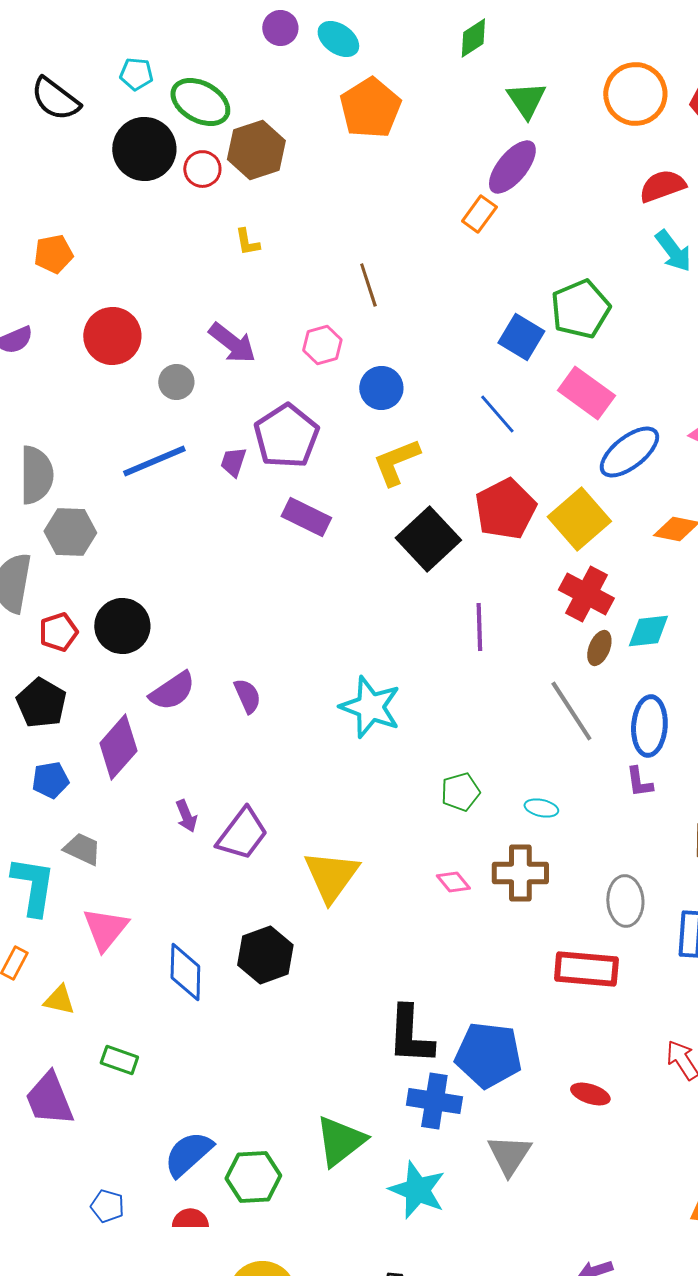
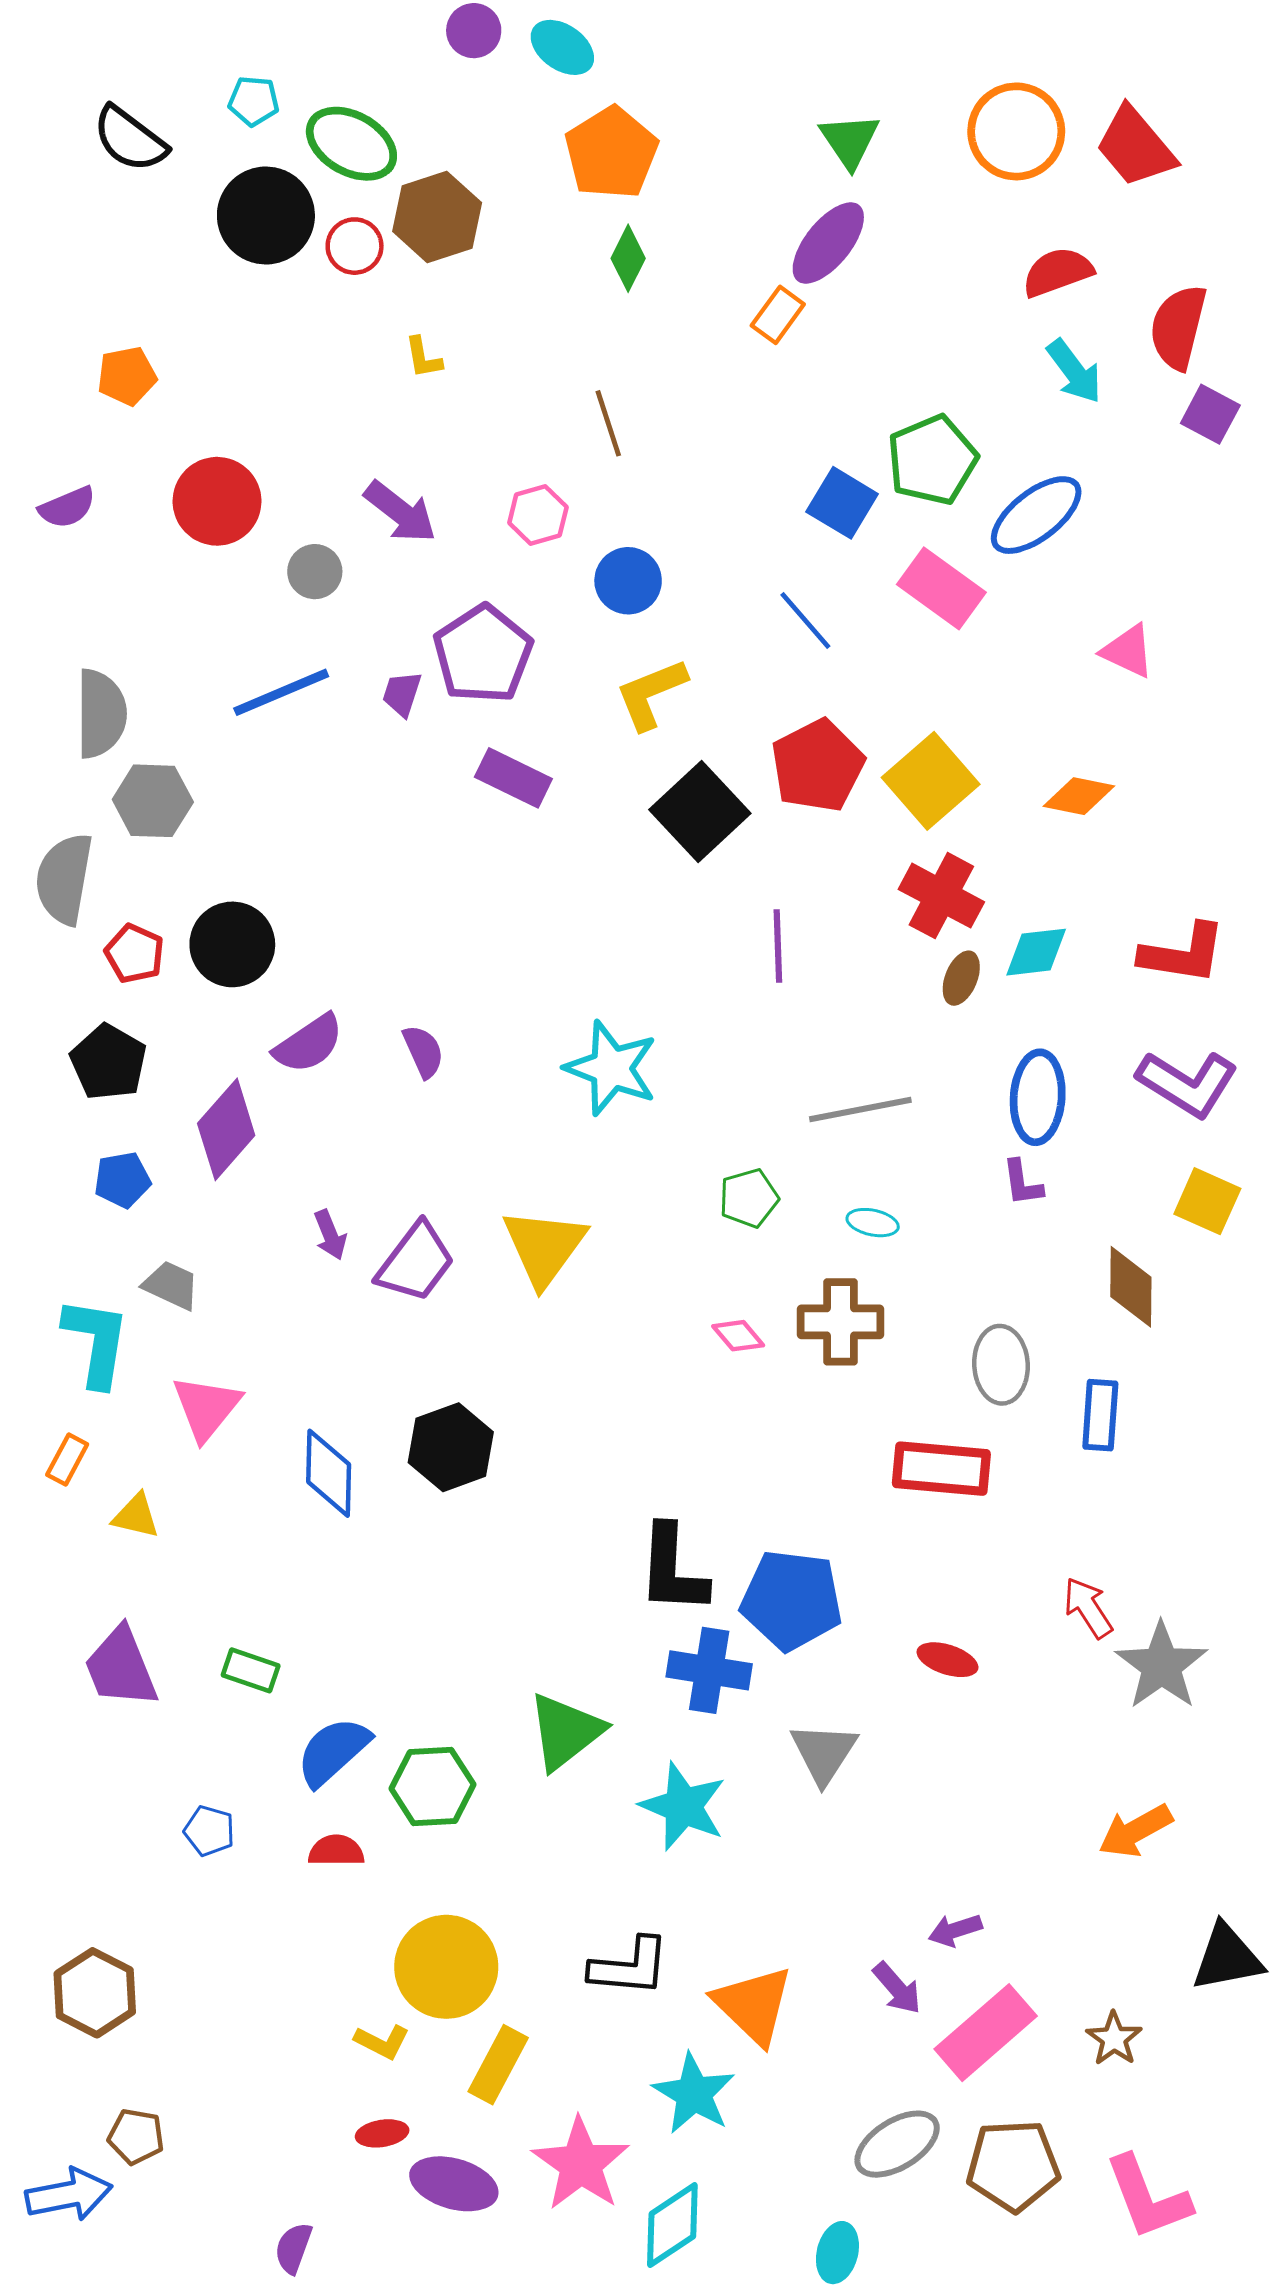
green diamond: (473, 38) -> (628, 258), moved, turned -30
blue ellipse: (629, 452) -> (1036, 515), moved
red pentagon: (58, 632) -> (134, 954), turned -30
gray line: (571, 711) -> (860, 1109), moved, turned -68
yellow triangle: (331, 876) -> (544, 1247), moved
green rectangle: (119, 1060) -> (251, 1670), moved

